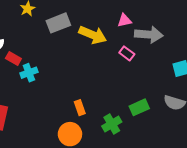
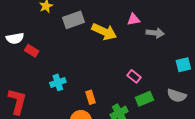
gray arrow: (149, 35) -> (155, 33), size x0.7
pink rectangle: (127, 53) -> (134, 76), moved
cyan cross: (29, 73) -> (58, 82), moved

